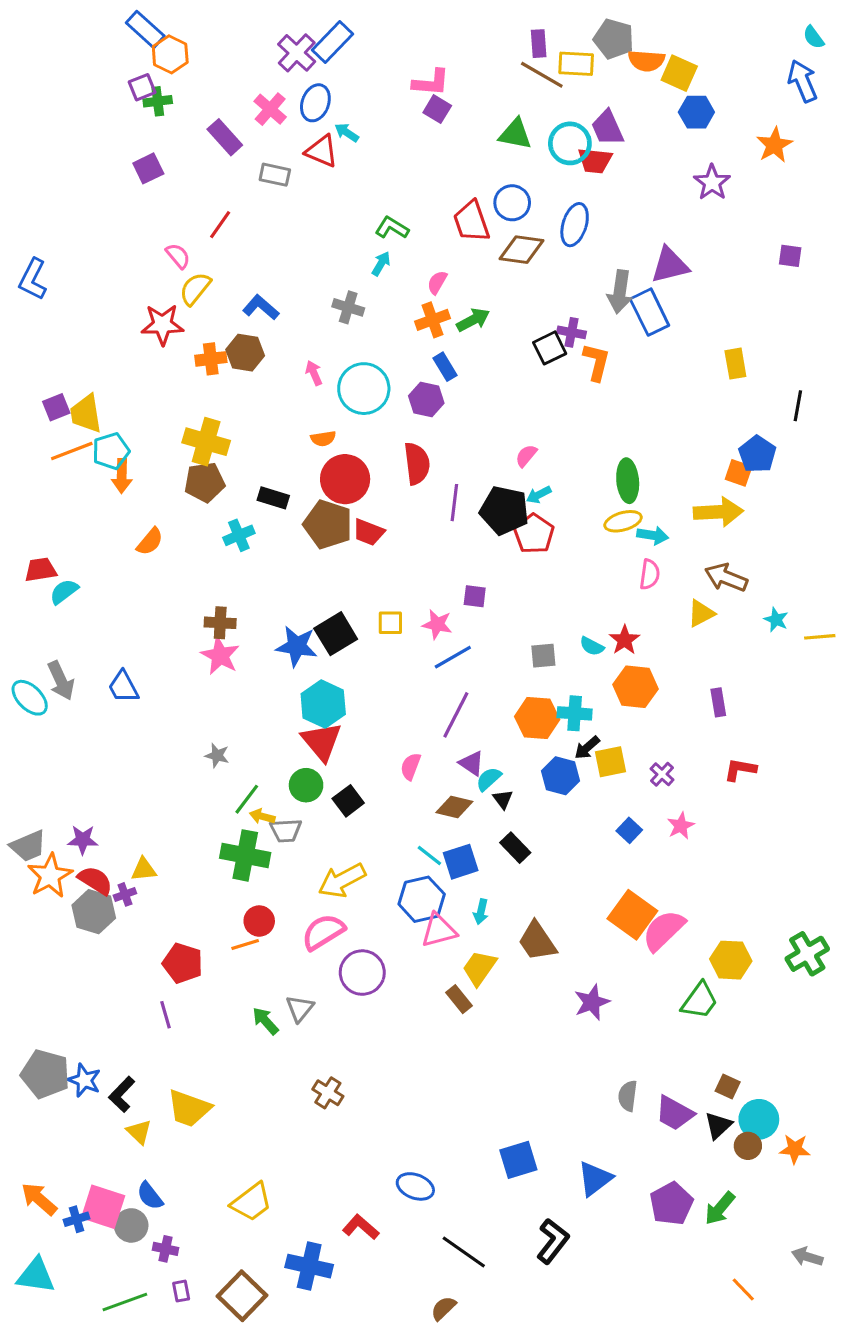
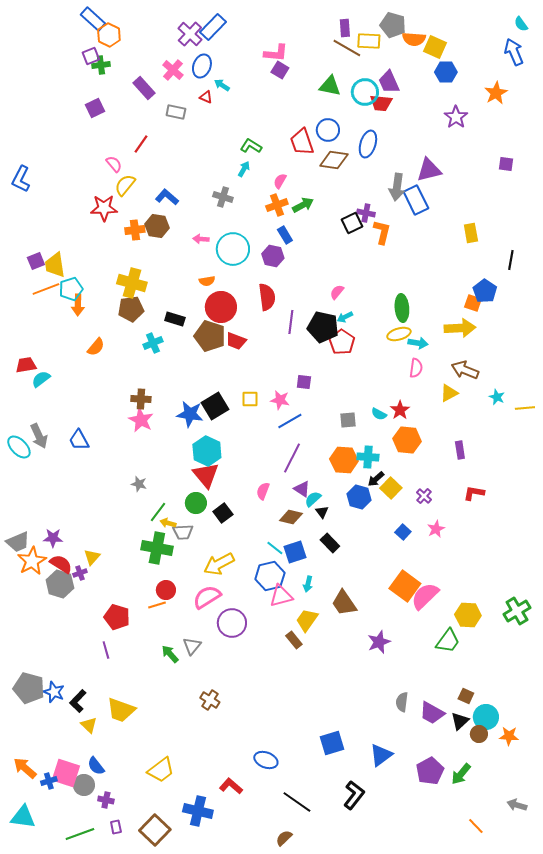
red triangle: (322, 151) -> (206, 97), size x0.6
pink arrow: (314, 373) -> (201, 239), turned -63
yellow square: (611, 762) -> (391, 488), turned -35
yellow triangle: (144, 869) -> (92, 557), turned -42

